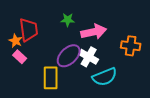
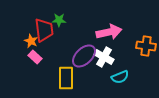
green star: (68, 20) -> (59, 20), moved
cyan semicircle: (105, 77) -> (120, 77), size x0.7

